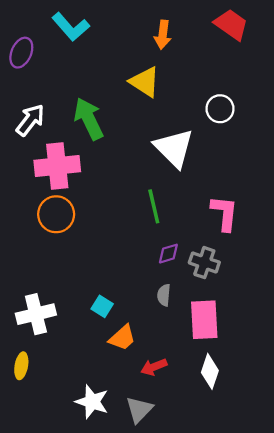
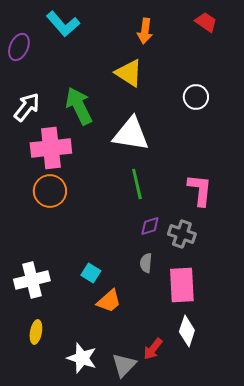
red trapezoid: (231, 25) -> (206, 22), size x0.7
white triangle: (174, 148) -> (131, 134), moved, turned -36
yellow ellipse: (21, 366) -> (36, 332), moved
red arrow: (154, 367) -> (153, 349), moved, turned -30

